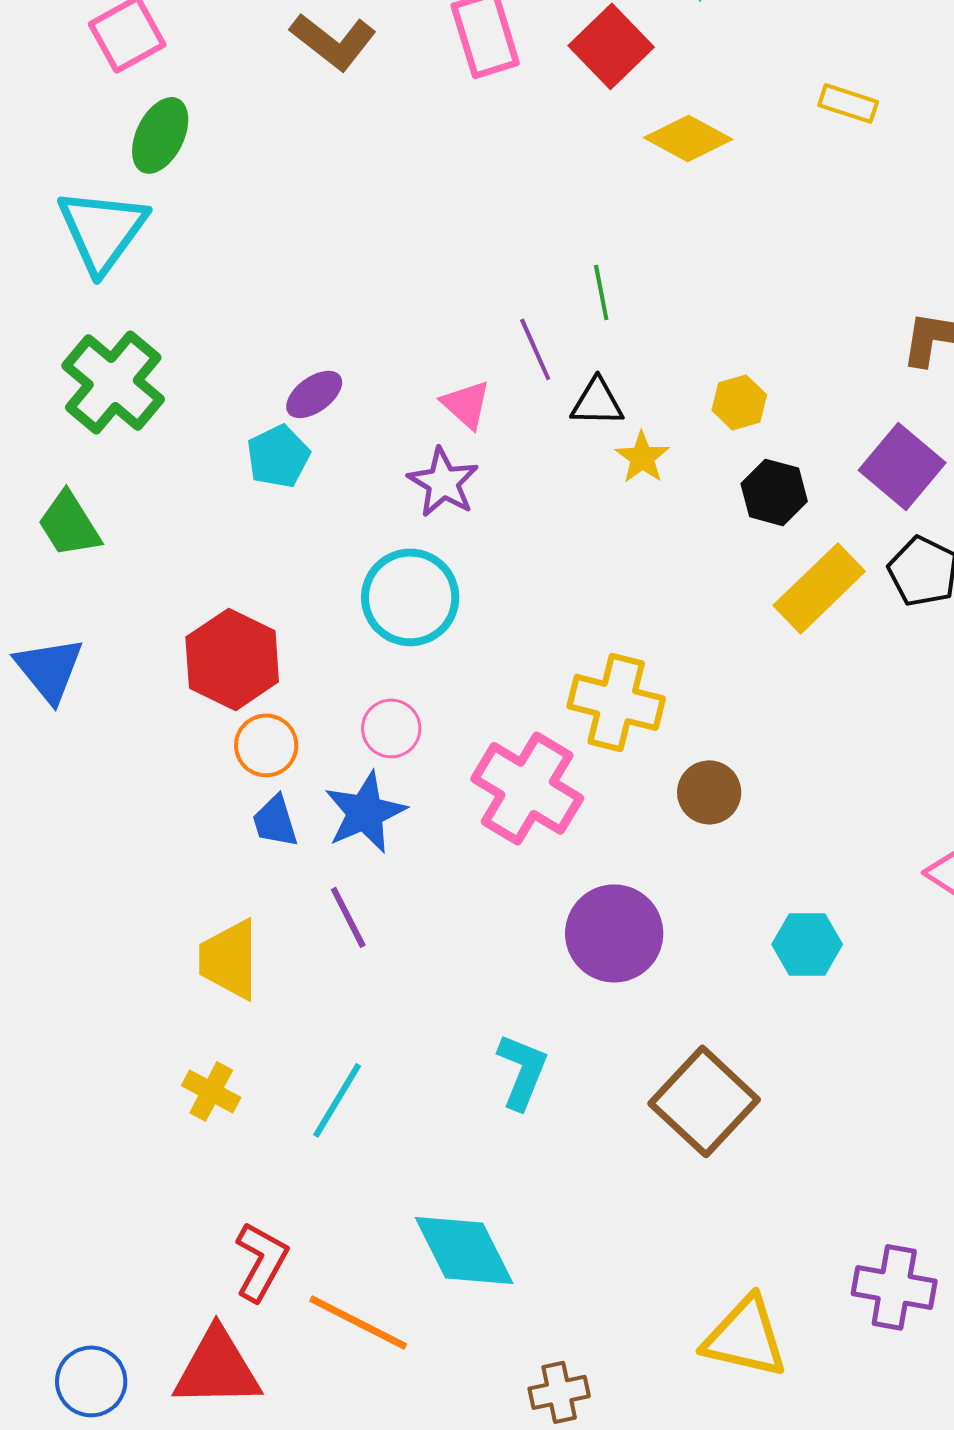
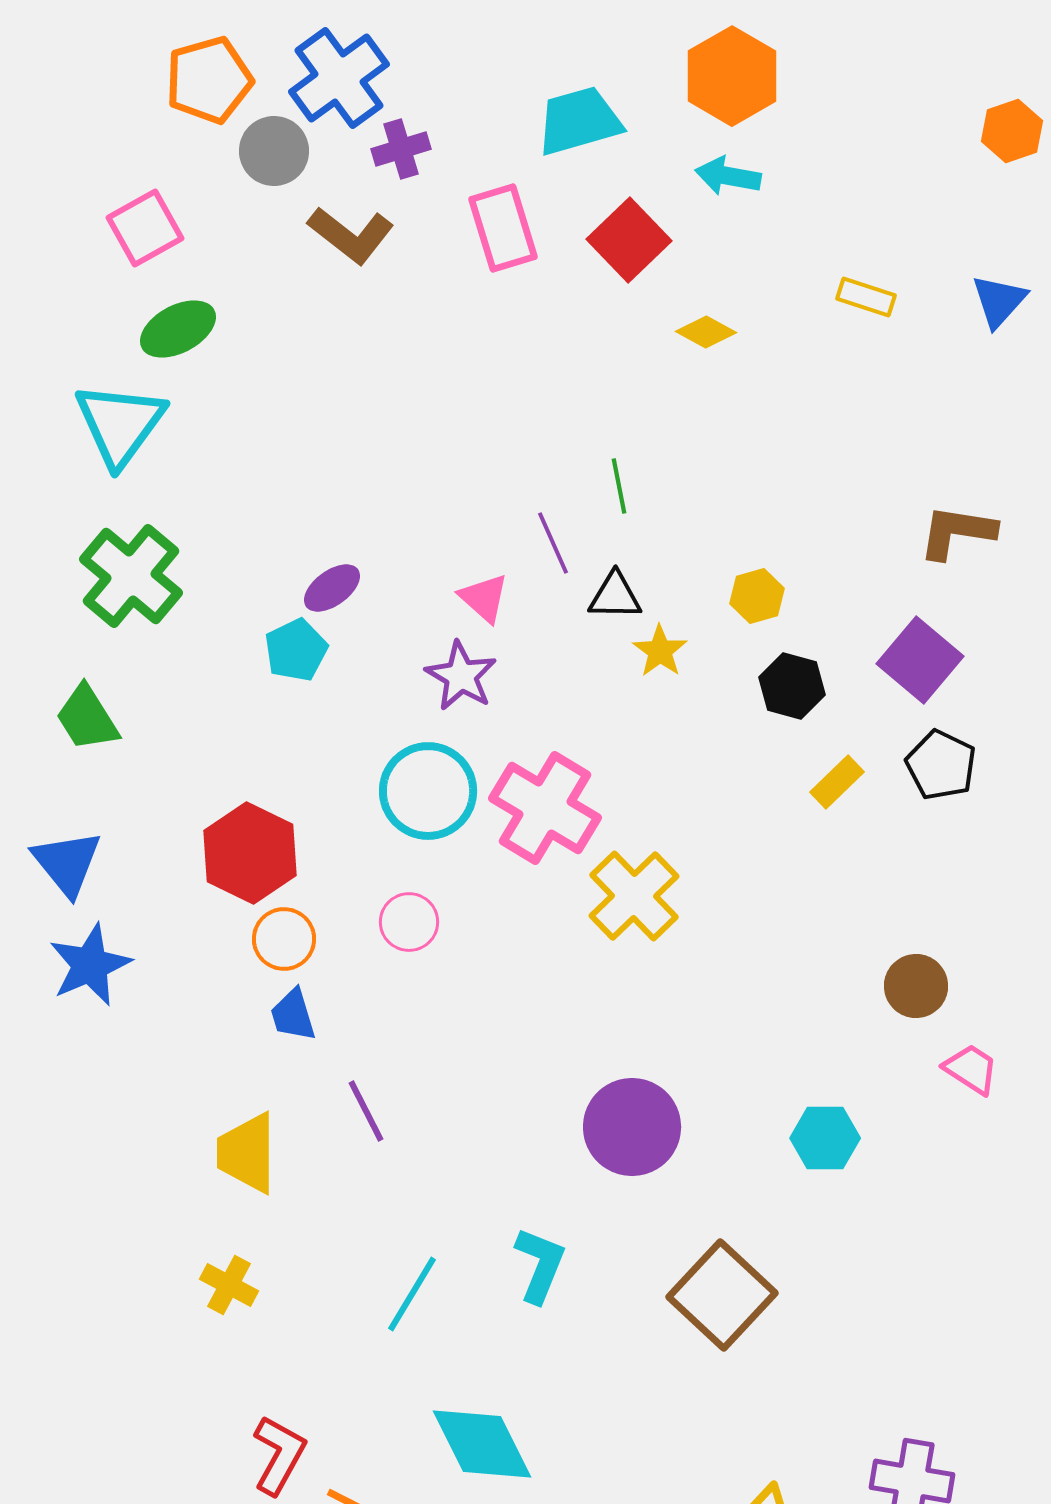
green ellipse: (160, 135) -> (178, 329), turned 36
yellow diamond: (688, 138) -> (706, 332), size x0.7
yellow rectangle: (819, 588) -> (837, 782), size x0.6
yellow cross: (616, 702) -> (634, 896), turned 32
pink cross: (527, 788) -> (545, 808), moved
brown circle: (709, 792) -> (916, 986), moved
blue star: (365, 812) -> (90, 965), moved
cyan line: (337, 1100) -> (412, 1294), moved

